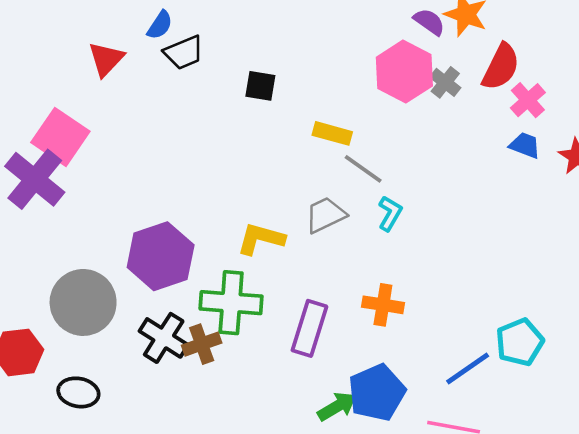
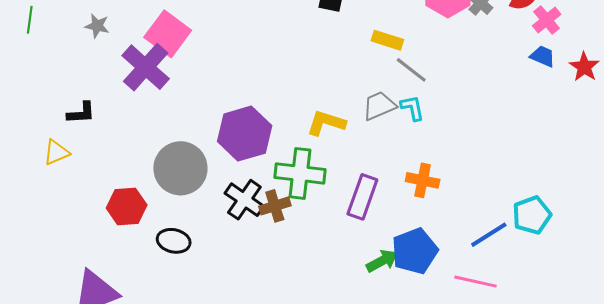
cyan L-shape: (390, 213) -> (412, 108), moved, turned -44

